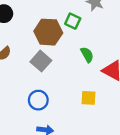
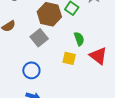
yellow square: (89, 98) -> (69, 58), moved

